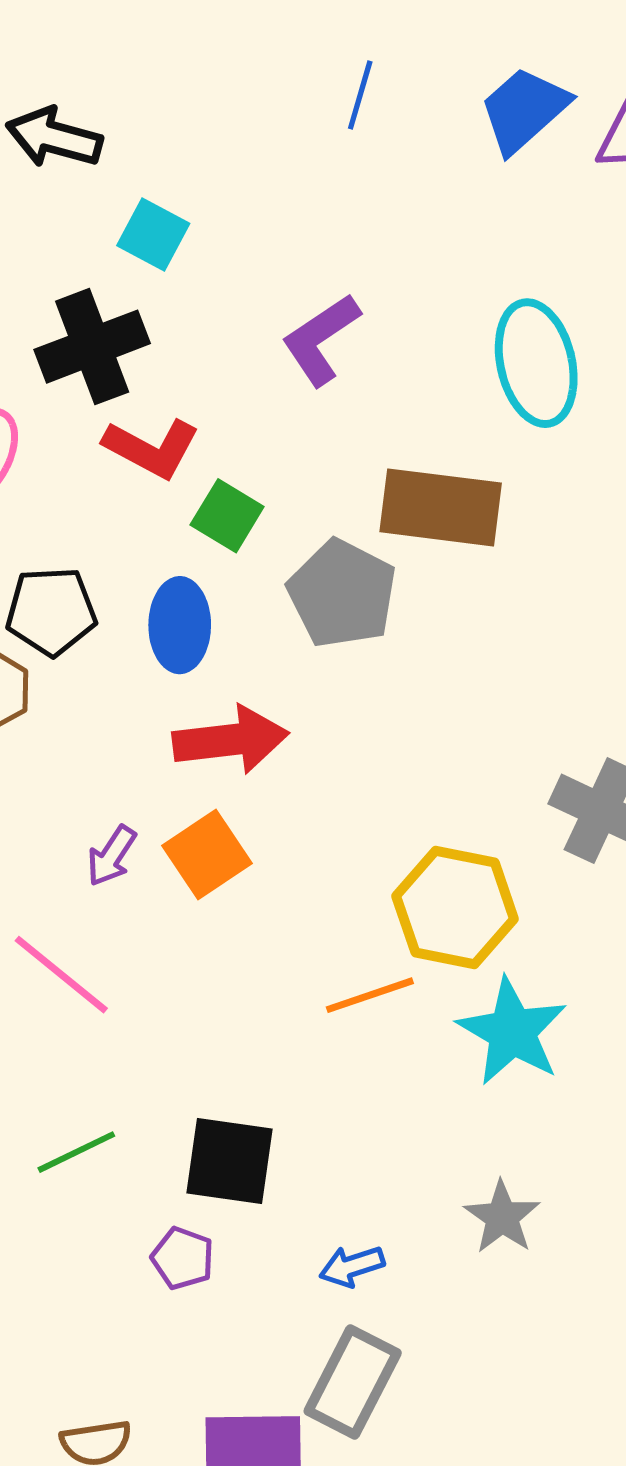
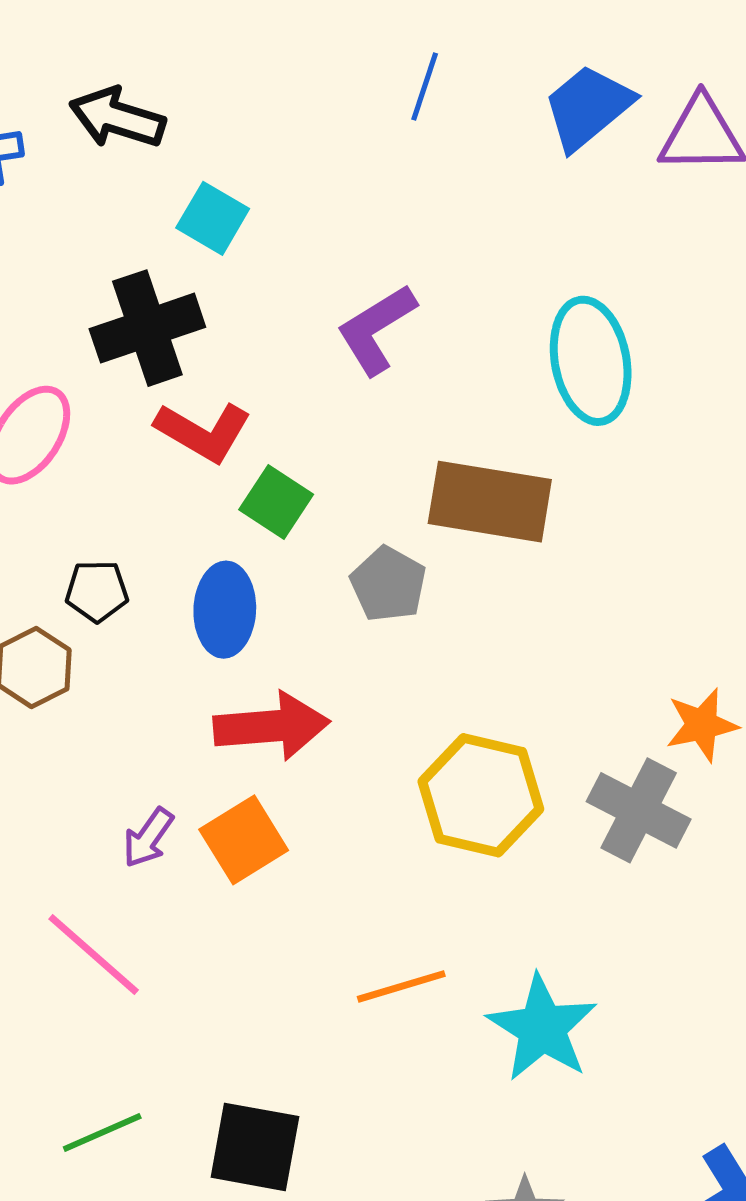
gray pentagon: (342, 594) -> (388, 584), size x0.7
black pentagon: (51, 611) -> (97, 591), size x0.7
yellow hexagon: (455, 908) -> (481, 795), moved

